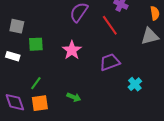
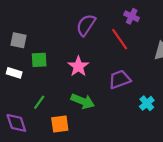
green arrow: (74, 97) -> (83, 101), moved, size x1.5
orange square: (40, 103) -> (60, 124), moved

